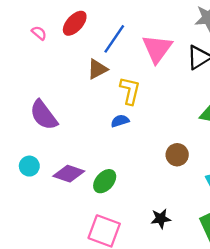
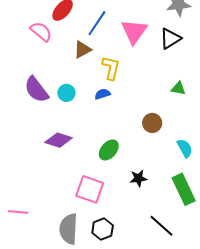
pink semicircle: (39, 33) -> (41, 31), moved, size x1.6
cyan circle: (29, 166) -> (66, 93), moved
green ellipse: (105, 181) -> (109, 150), moved

